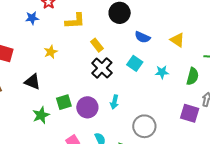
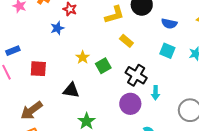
yellow L-shape: (75, 21) -> (114, 15), moved
black cross: (102, 68) -> (136, 75), moved
green square: (64, 102) -> (103, 66), moved

